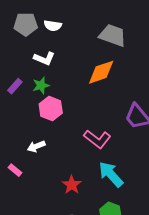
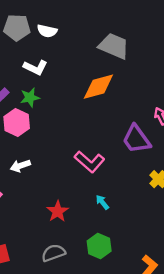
pink hexagon: (51, 109) -> (17, 122), moved
cyan arrow: (111, 174) -> (102, 202), size x0.5

